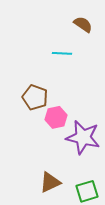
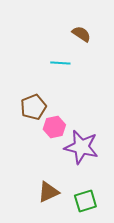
brown pentagon: (35, 97) -> (33, 107), turned 30

